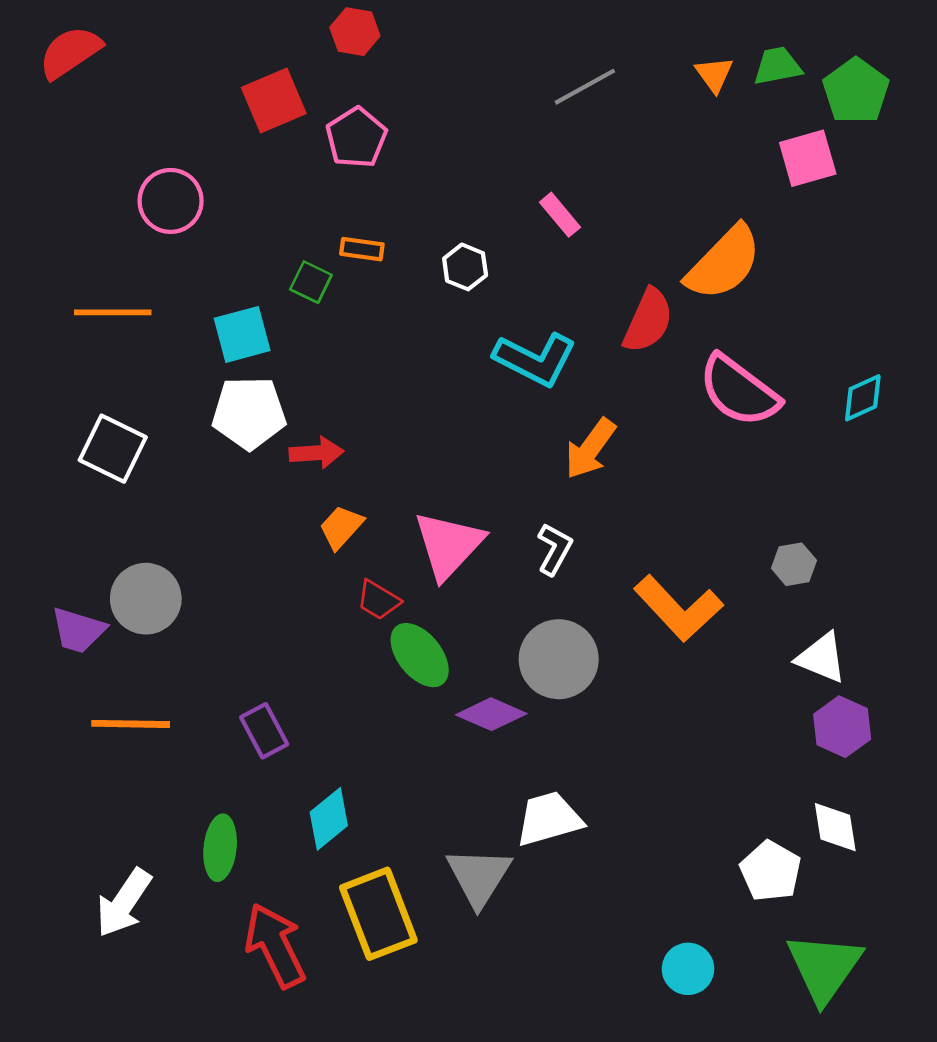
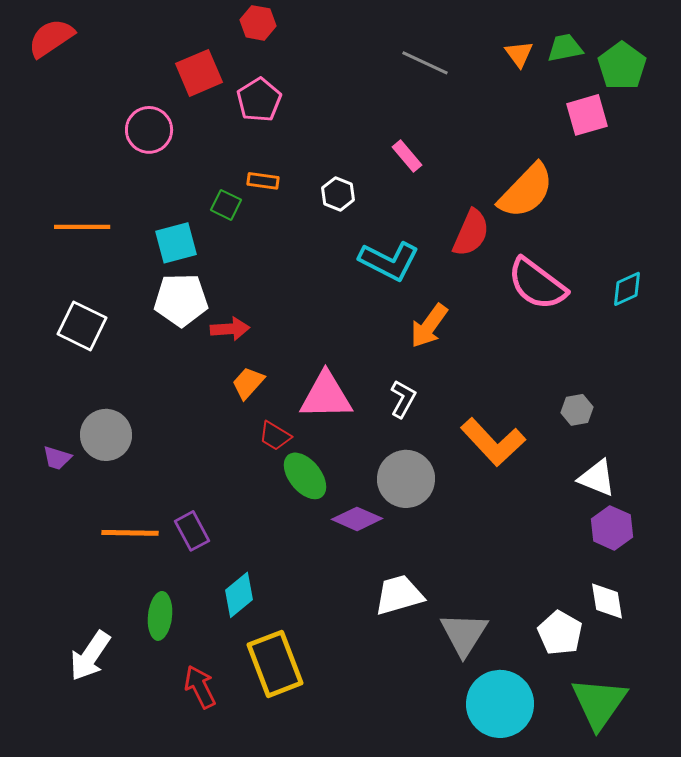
gray line: (585, 87) -> (425, 63), turned 54
pink circle: (171, 201) -> (149, 130), moved
pink triangle: (449, 545) -> (326, 396), turned 46
purple trapezoid: (78, 630) -> (57, 458), size x0.7
orange line: (131, 724) -> (130, 533), moved
gray triangle: (479, 877) -> (464, 634), moved
red arrow: (275, 945) -> (200, 687), size x0.7
cyan circle: (688, 969) -> (500, 704), size x1.8

